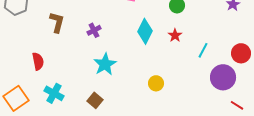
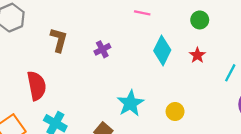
red semicircle: (38, 61) -> (37, 86), size x1.4
cyan star: (105, 64) -> (130, 103), moved

